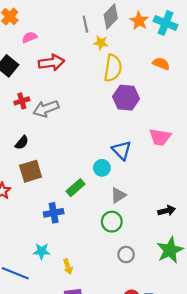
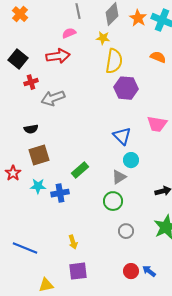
gray line: (85, 24) -> (78, 11), moved
pink semicircle: (29, 37) -> (69, 33), moved
red cross: (22, 101) -> (31, 82), moved
black semicircle: (22, 143) -> (31, 129), turned 40
cyan circle: (102, 168) -> (131, 160), moved
cyan star: (42, 251) -> (38, 186), moved

